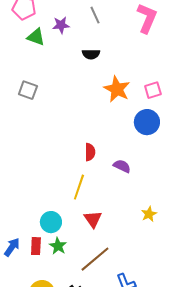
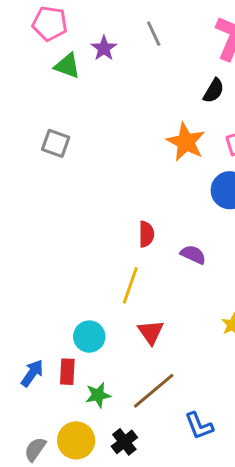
purple star: (61, 25) -> (104, 48), turned -30
black semicircle: (91, 54) -> (214, 91), moved, turned -60
green star: (58, 246) -> (98, 395), moved, turned 30

